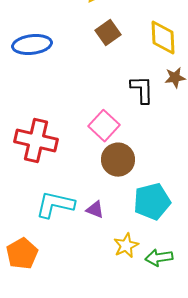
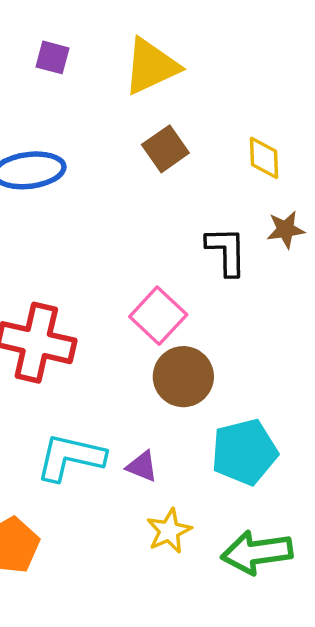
yellow diamond: (163, 38) -> (264, 158), size x0.7
yellow star: (126, 246) -> (169, 531), moved
green arrow: (159, 258) -> (257, 552), size x1.4

